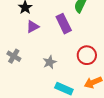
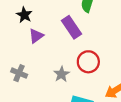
red circle: (87, 55) -> (88, 62), moved

